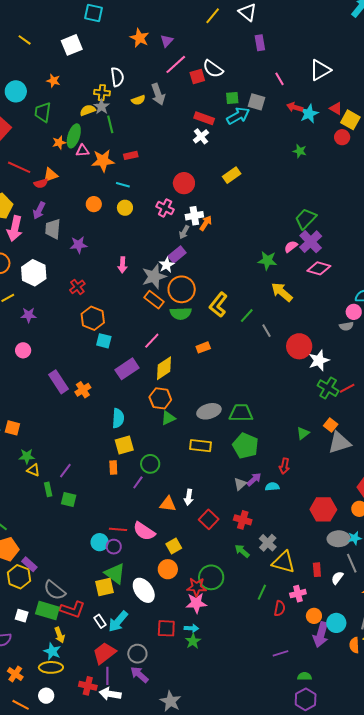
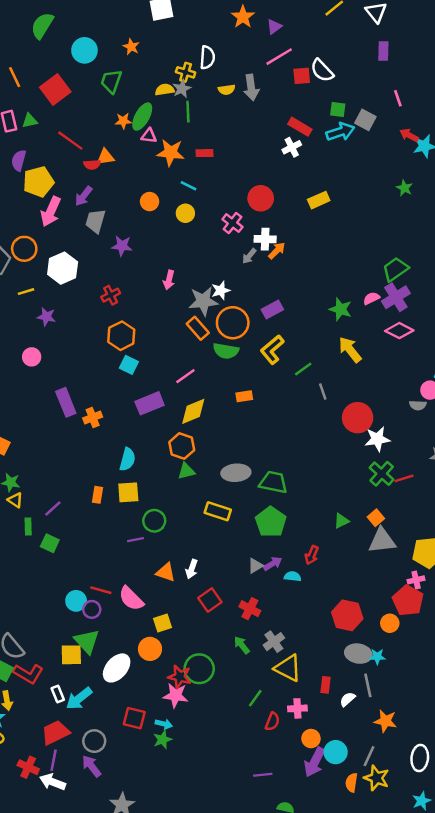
purple rectangle: (177, 255) -> (272, 310), moved
orange rectangle: (113, 468) -> (98, 495), moved
purple line: (138, 482) -> (135, 540), turned 32
white ellipse: (144, 590) -> (117, 668), turned 65

